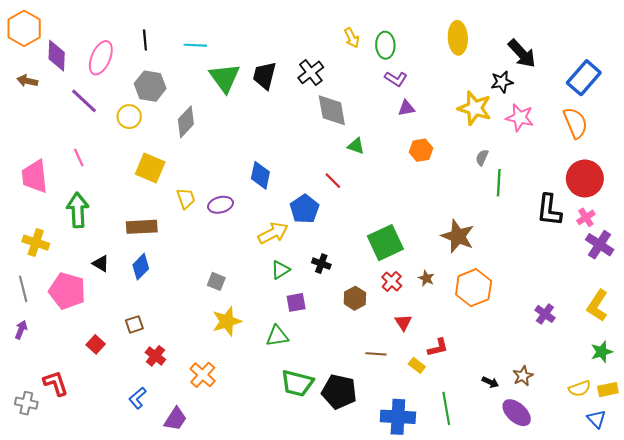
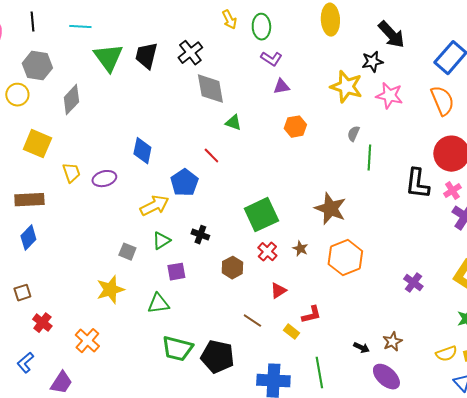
gray square: (216, 281) -> (127, 252), moved
red triangle: (403, 322) -> (278, 291), turned 30
brown line: (376, 354) -> (252, 321), turned 30

